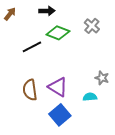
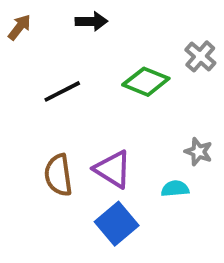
gray cross: (92, 26) -> (200, 56), moved
green diamond: (58, 33) -> (146, 82), moved

